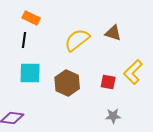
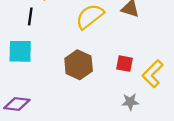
yellow L-shape: (133, 72) -> (153, 74), moved
cyan square: (30, 73) -> (20, 51), moved

